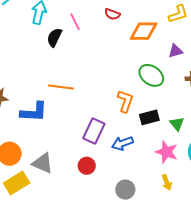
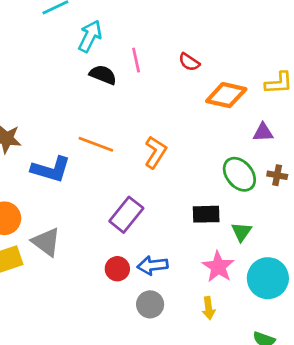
black semicircle: (54, 37) -> (103, 75), turned 72
green ellipse: (151, 75) -> (239, 174), moved
orange L-shape: (125, 101) -> (155, 152), moved
blue arrow: (122, 143) -> (153, 265), moved
red circle: (87, 166) -> (117, 269), moved

